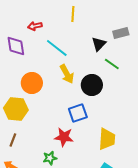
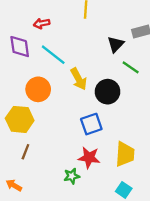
cyan line: (57, 48) -> (53, 55), moved
red star: (64, 137) -> (89, 158), moved
brown line: (13, 140) -> (25, 152), moved
green star: (50, 158) -> (72, 176), moved

